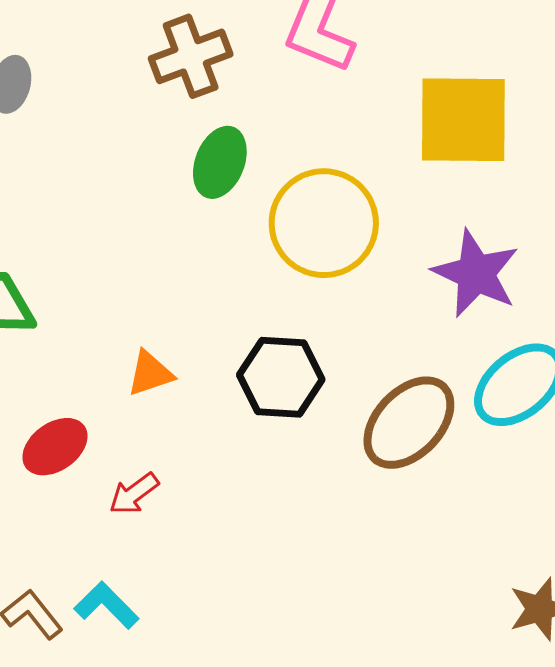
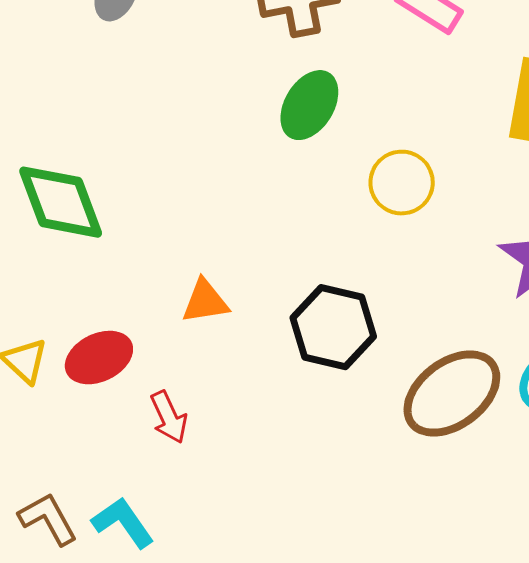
yellow circle: (324, 223) -> (402, 183), size x0.6
red arrow: (134, 494) -> (169, 417), turned -88

